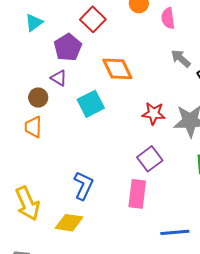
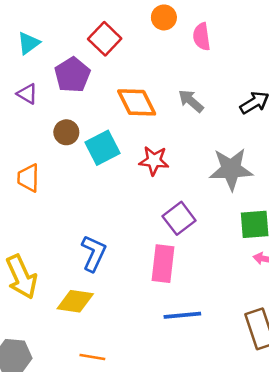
gray arrow: (181, 58) -> (191, 101), moved
purple triangle: (59, 78) -> (27, 94), moved
brown circle: (38, 98) -> (66, 132), moved
red star: (154, 113) -> (154, 161), moved
blue line: (175, 232) -> (182, 315), moved

